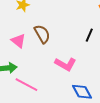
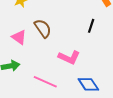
pink line: (26, 85) -> (45, 82), moved

